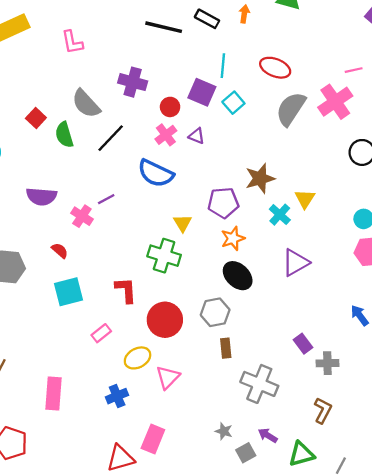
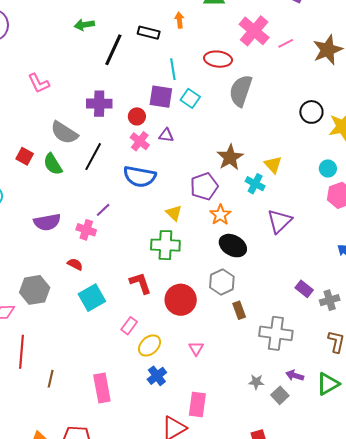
black line: (164, 27) -> (113, 50), turned -64
pink cross: (335, 102) -> (254, 31), moved
yellow ellipse: (138, 358) -> (150, 345), moved
pink triangle: (168, 377) -> (196, 348), size x0.7

